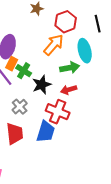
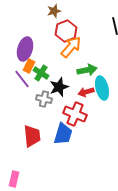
red hexagon: (66, 22) -> (66, 31), moved
cyan ellipse: (85, 51) -> (102, 88), moved
gray cross: (20, 107) -> (44, 99), moved, turned -35

